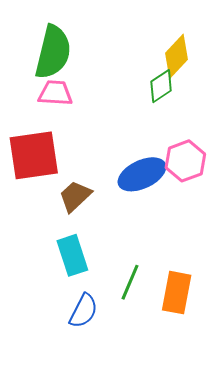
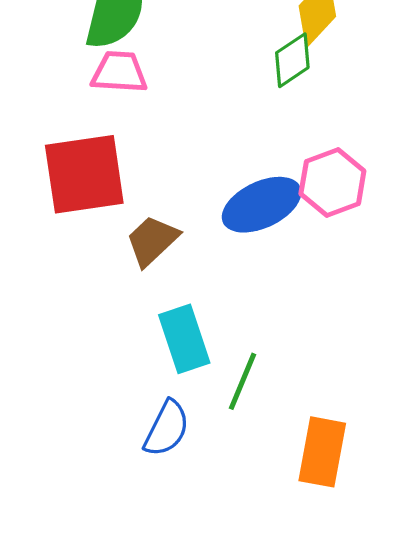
cyan rectangle: (72, 255) -> (184, 339), moved
orange rectangle: (177, 293) -> (322, 452), moved

